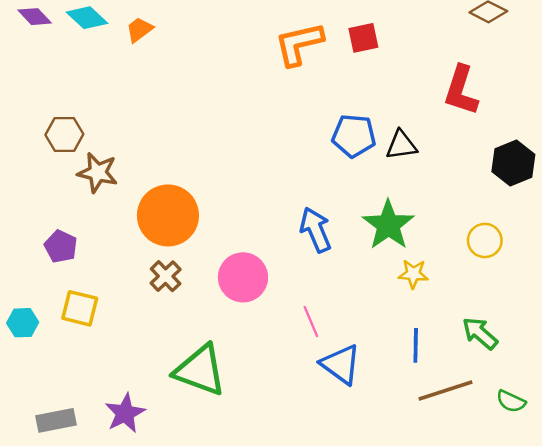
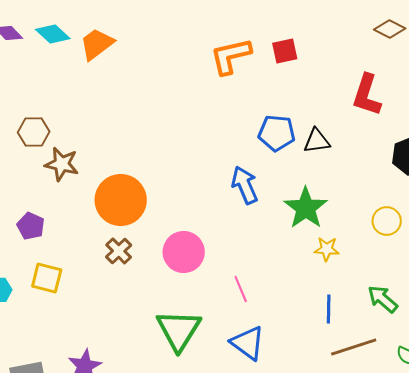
orange trapezoid: (139, 30) -> (97, 44), size x1.5
blue arrow: (316, 230) -> (245, 185), moved
blue triangle: (341, 364) -> (248, 343), moved
green triangle: (200, 370) -> (179, 330), moved, turned 42

